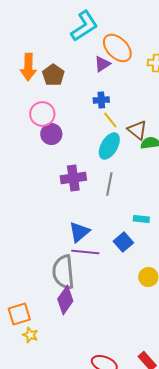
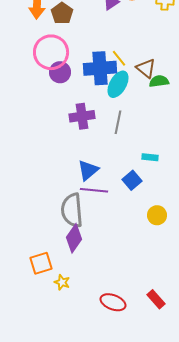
blue cross: (101, 100) -> (100, 68), moved, size x2.0
pink circle: (42, 114) -> (51, 52), size x1.4
orange square: (19, 314) -> (41, 263), moved
yellow star: (30, 335) -> (62, 282), moved

